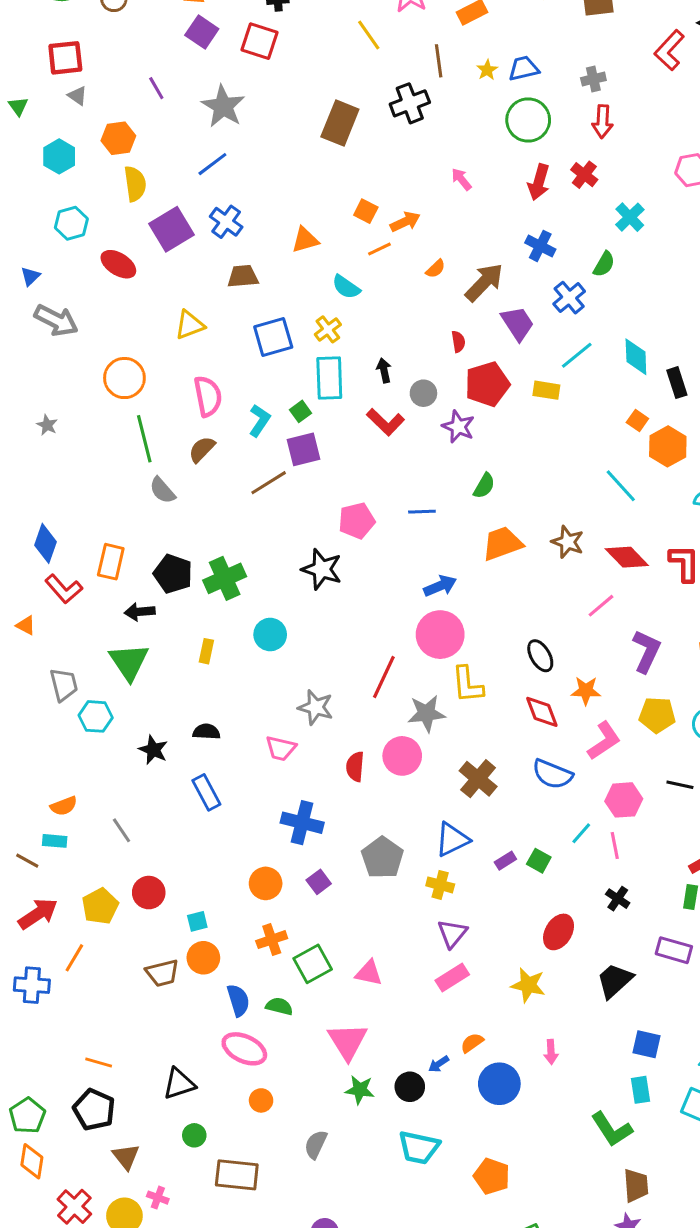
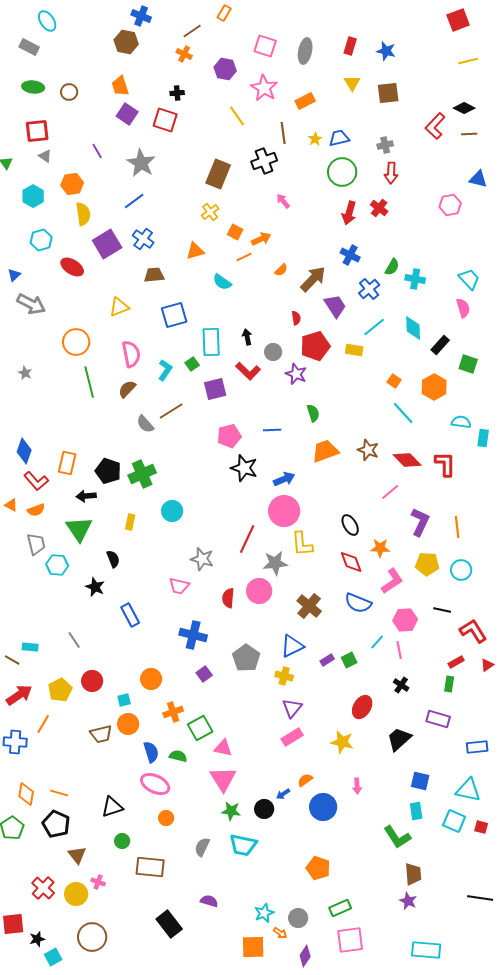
pink arrow: (461, 179) -> (283, 201), moved
cyan cross: (630, 217) -> (415, 279), moved, turned -36
yellow cross: (328, 329) -> (210, 212), moved
black rectangle: (677, 383) -> (440, 345), turned 60
orange square: (637, 421) -> (394, 381), moved
purple square: (304, 449) -> (215, 389), moved
green semicircle: (484, 486) -> (313, 413), turned -48
gray semicircle: (162, 490) -> (145, 424), moved
black star: (322, 569) -> (244, 468), moved
black semicircle: (206, 732) -> (113, 559), moved, turned 66
orange semicircle: (64, 806) -> (36, 510), moved
green square: (539, 861) -> (349, 660), turned 35
orange circle: (266, 883) -> (151, 679), moved
pink triangle: (369, 973) -> (223, 748), moved
cyan trapezoid: (419, 1147) -> (243, 845), moved
orange diamond: (32, 1161) -> (26, 794), moved

